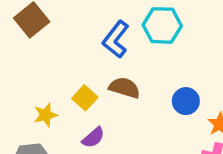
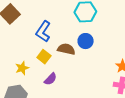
blue L-shape: (116, 39) -> (43, 32), moved
blue circle: (186, 101) -> (86, 41), moved

